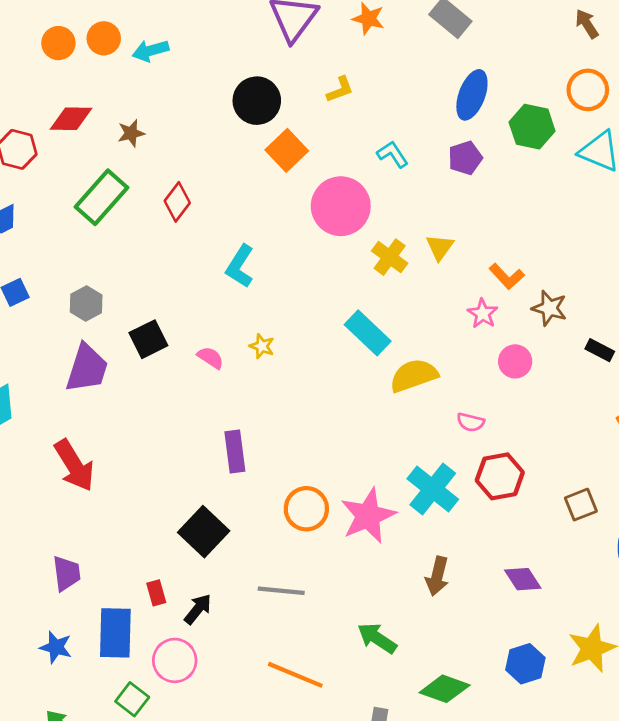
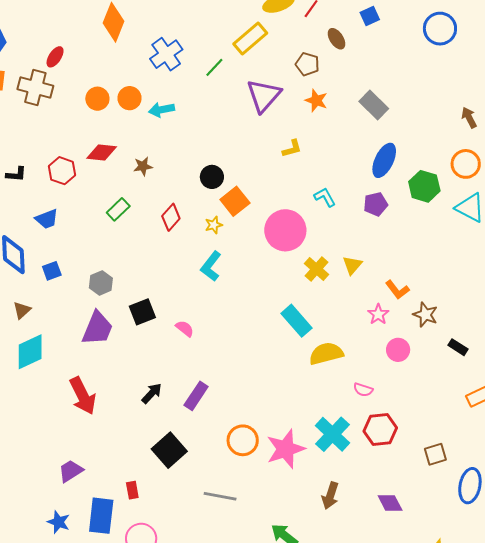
black circle: (257, 101) -> (212, 177), moved, size x0.7
orange square: (287, 150) -> (235, 201), moved
green rectangle: (102, 197) -> (118, 209), size x0.6
yellow star: (262, 346) -> (214, 225), moved, turned 30
purple rectangle: (235, 452) -> (196, 396), turned 36
purple trapezoid: (66, 573) -> (71, 471), turned -120
black arrow: (198, 609) -> (152, 393), moved

